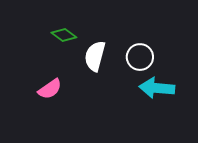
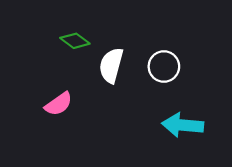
cyan arrow: (157, 88) -> (183, 125), moved

